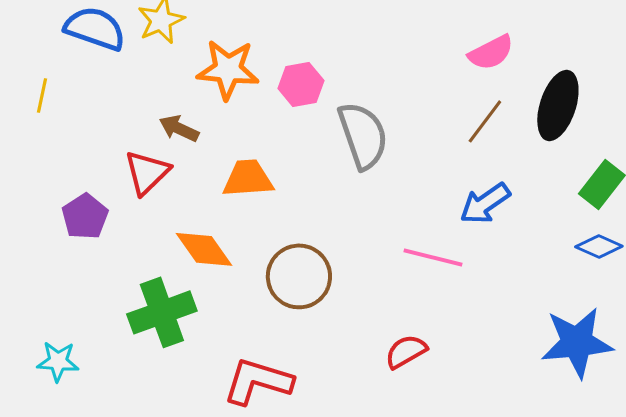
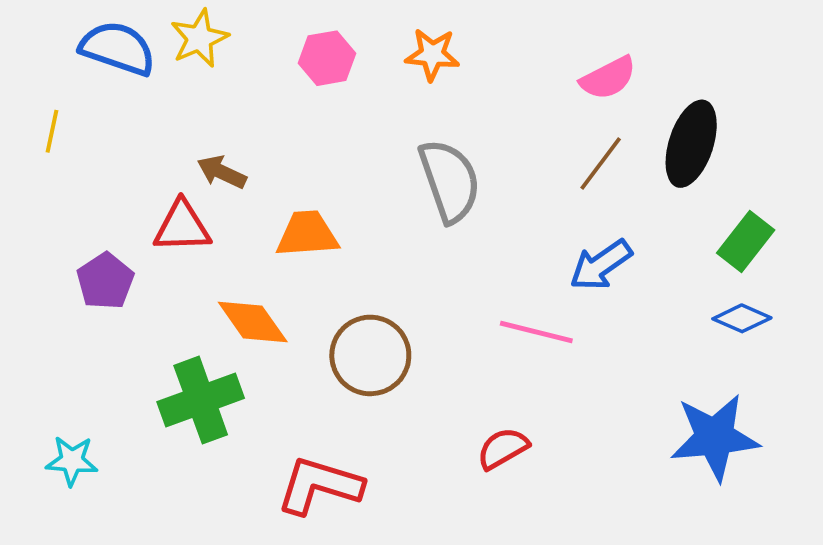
orange star: (228, 69) -> (432, 54), moved, size x0.7
pink hexagon: (301, 84) -> (327, 58), moved
red triangle: (147, 172) -> (182, 227), turned 42

